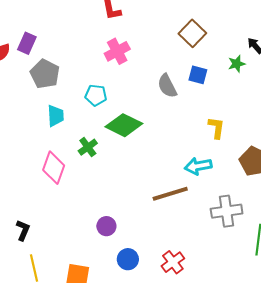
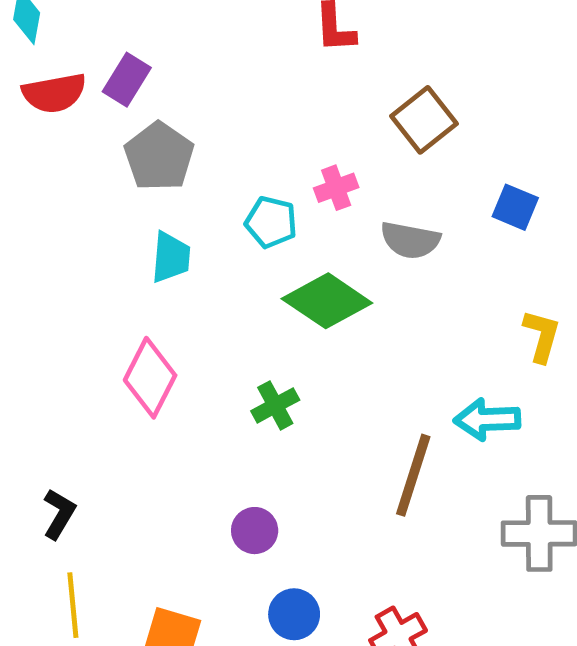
brown square: (192, 33) -> (424, 120), moved
pink cross: (117, 51) -> (336, 188), moved, size x0.7
gray semicircle: (167, 86) -> (410, 240), moved, turned -60
green cross: (88, 147) -> (275, 405), moved
brown line: (170, 194) -> (413, 475), turned -63

